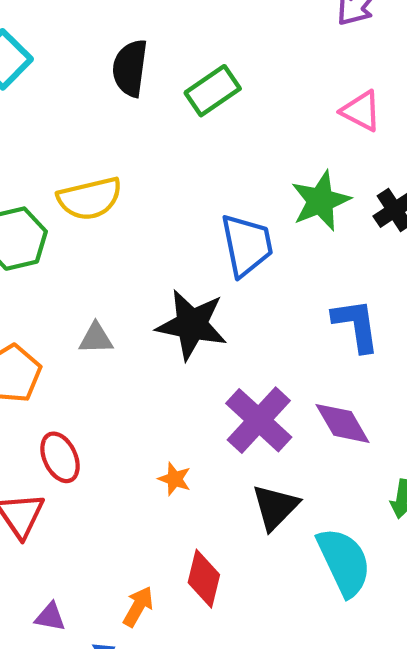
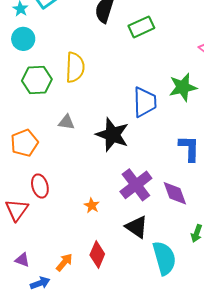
yellow semicircle: (90, 199) -> (75, 67), turned -84
gray triangle: (96, 338) -> (66, 122), moved
black triangle: (275, 507) -> (137, 227), turned -50

